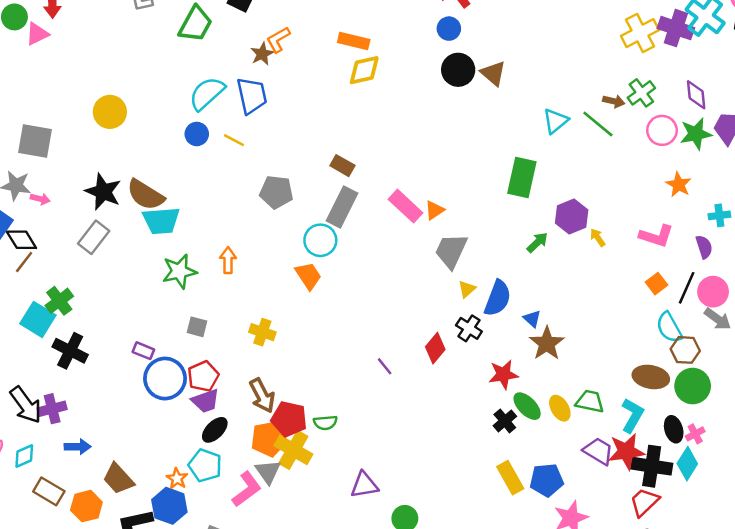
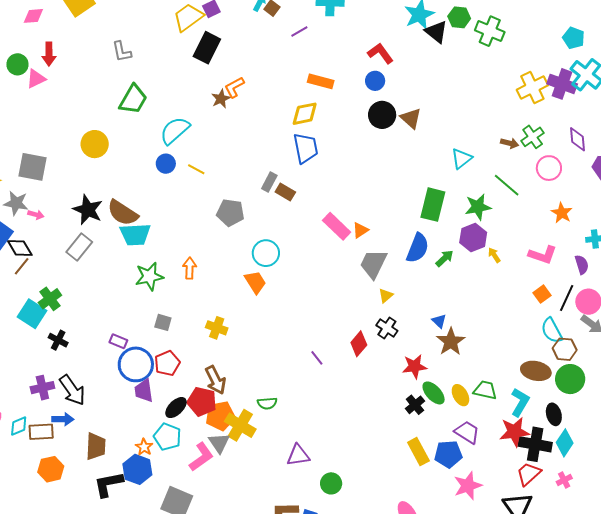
green trapezoid: (196, 24) -> (133, 99), moved
orange rectangle: (354, 41) -> (321, 81), moved
blue trapezoid: (252, 96) -> (306, 148), moved
green line: (598, 124) -> (507, 185), moved
green star: (696, 134) -> (478, 207), moved
gray rectangle: (342, 207) -> (269, 182), moved, size x0.6
blue semicircle: (498, 298) -> (418, 248), moved
black cross: (70, 351) -> (58, 340), size x0.7
purple trapezoid: (205, 401) -> (144, 391), moved, turned 100
black arrow: (26, 405) -> (72, 390), moved
red pentagon: (289, 419) -> (202, 402), moved
pink cross: (695, 434) -> (564, 480), moved
purple trapezoid: (598, 451) -> (467, 432), moved
brown trapezoid: (118, 479) -> (96, 446), turned -136
brown rectangle: (49, 491) -> (41, 432), moved, turned -35
orange hexagon: (86, 506) -> (51, 469), moved

